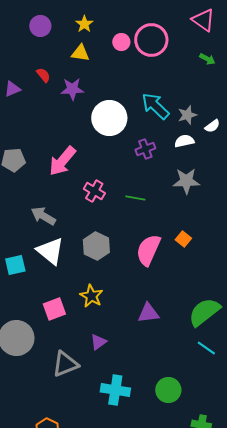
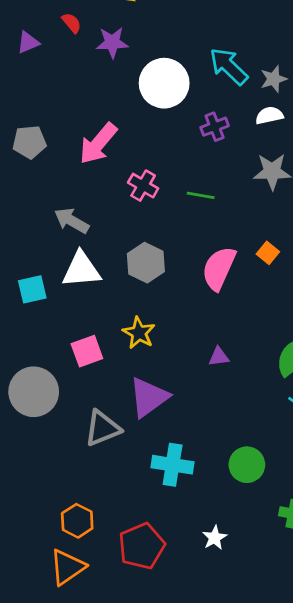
white triangle: (50, 251) -> (81, 270), turned -44
purple triangle: (148, 313) -> (219, 357), size x0.7
purple triangle: (98, 342) -> (149, 397), size x1.8

